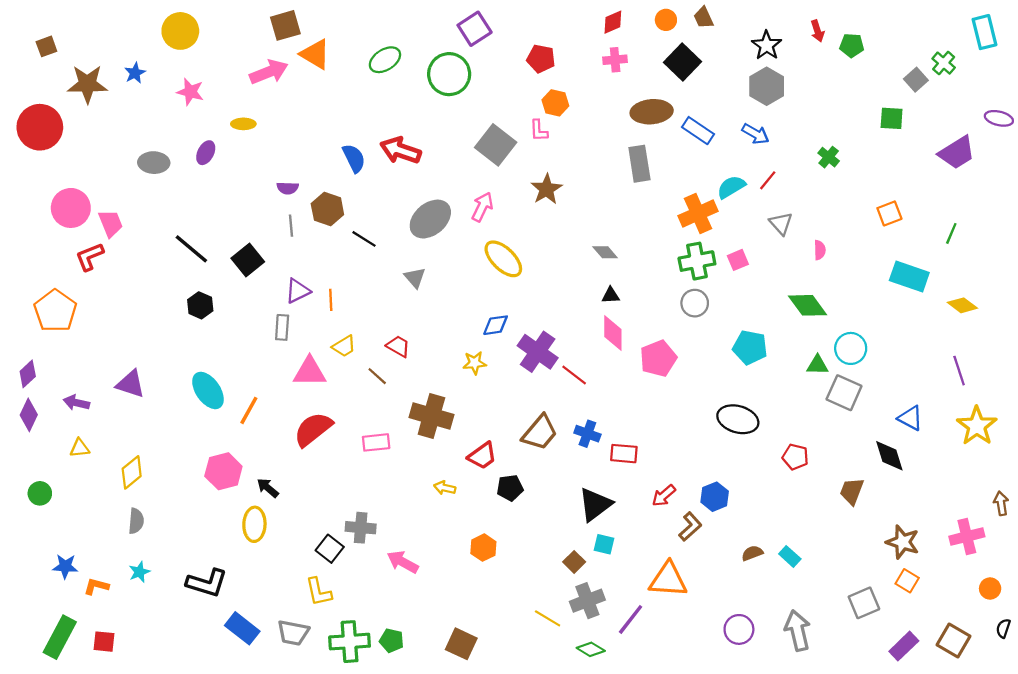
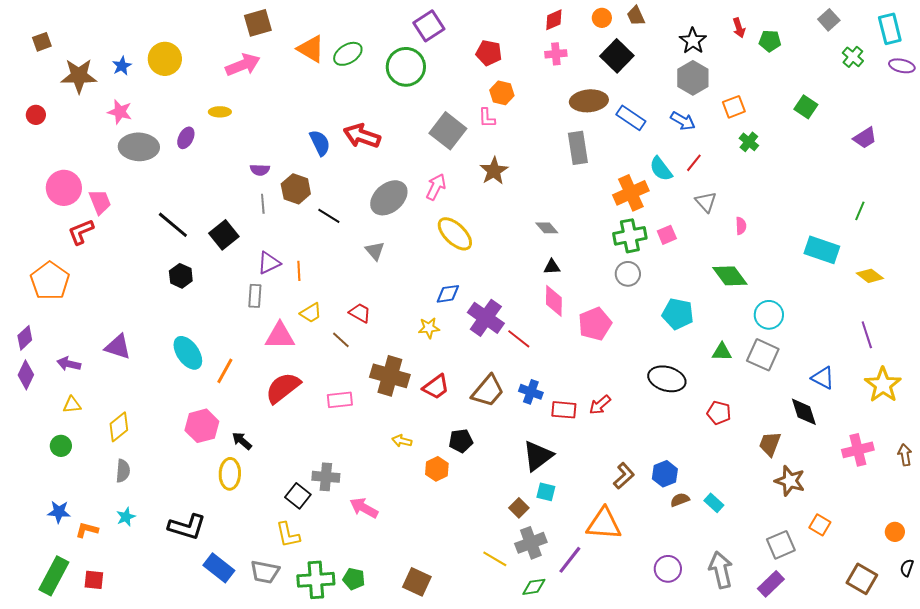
yellow circle: (180, 31) -> (165, 59), moved
orange triangle: (315, 54) -> (311, 49), moved
gray square: (916, 80) -> (829, 20), moved
pink star: (190, 92) -> (120, 112), moved
green square: (892, 118) -> (806, 107), turned 30
purple ellipse: (999, 118) -> (902, 66), moved
red circle: (40, 127) -> (36, 115), size x0.5
purple trapezoid: (957, 153) -> (865, 138), size x0.7
gray ellipse: (154, 163) -> (139, 147), size x1.4
cyan semicircle: (731, 187) -> (661, 169), turned -96
orange square: (889, 213) -> (734, 107), moved
green triangle: (817, 365) -> (722, 352), moved
red trapezoid: (482, 456) -> (436, 387), moved
green circle: (40, 493) -> (61, 446), moved
red arrow: (664, 496) -> (600, 405), moved
blue hexagon: (715, 497) -> (665, 474), moved
pink cross: (967, 537) -> (858, 450), moved
brown star: (903, 542) -> (790, 481), moved
orange hexagon: (483, 548) -> (437, 469), moved
purple rectangle: (904, 646) -> (771, 584), moved
green diamond: (591, 649) -> (534, 587), turned -40

